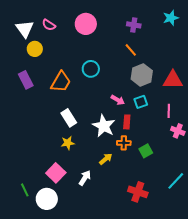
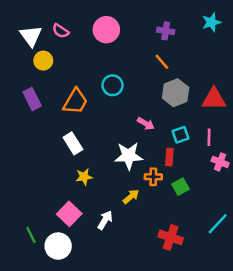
cyan square: (141, 102) -> (181, 135), moved
white rectangle: (69, 118) -> (73, 143), moved
red rectangle: (127, 122) -> (169, 157), moved
white star: (104, 126) -> (129, 156), turned -30

